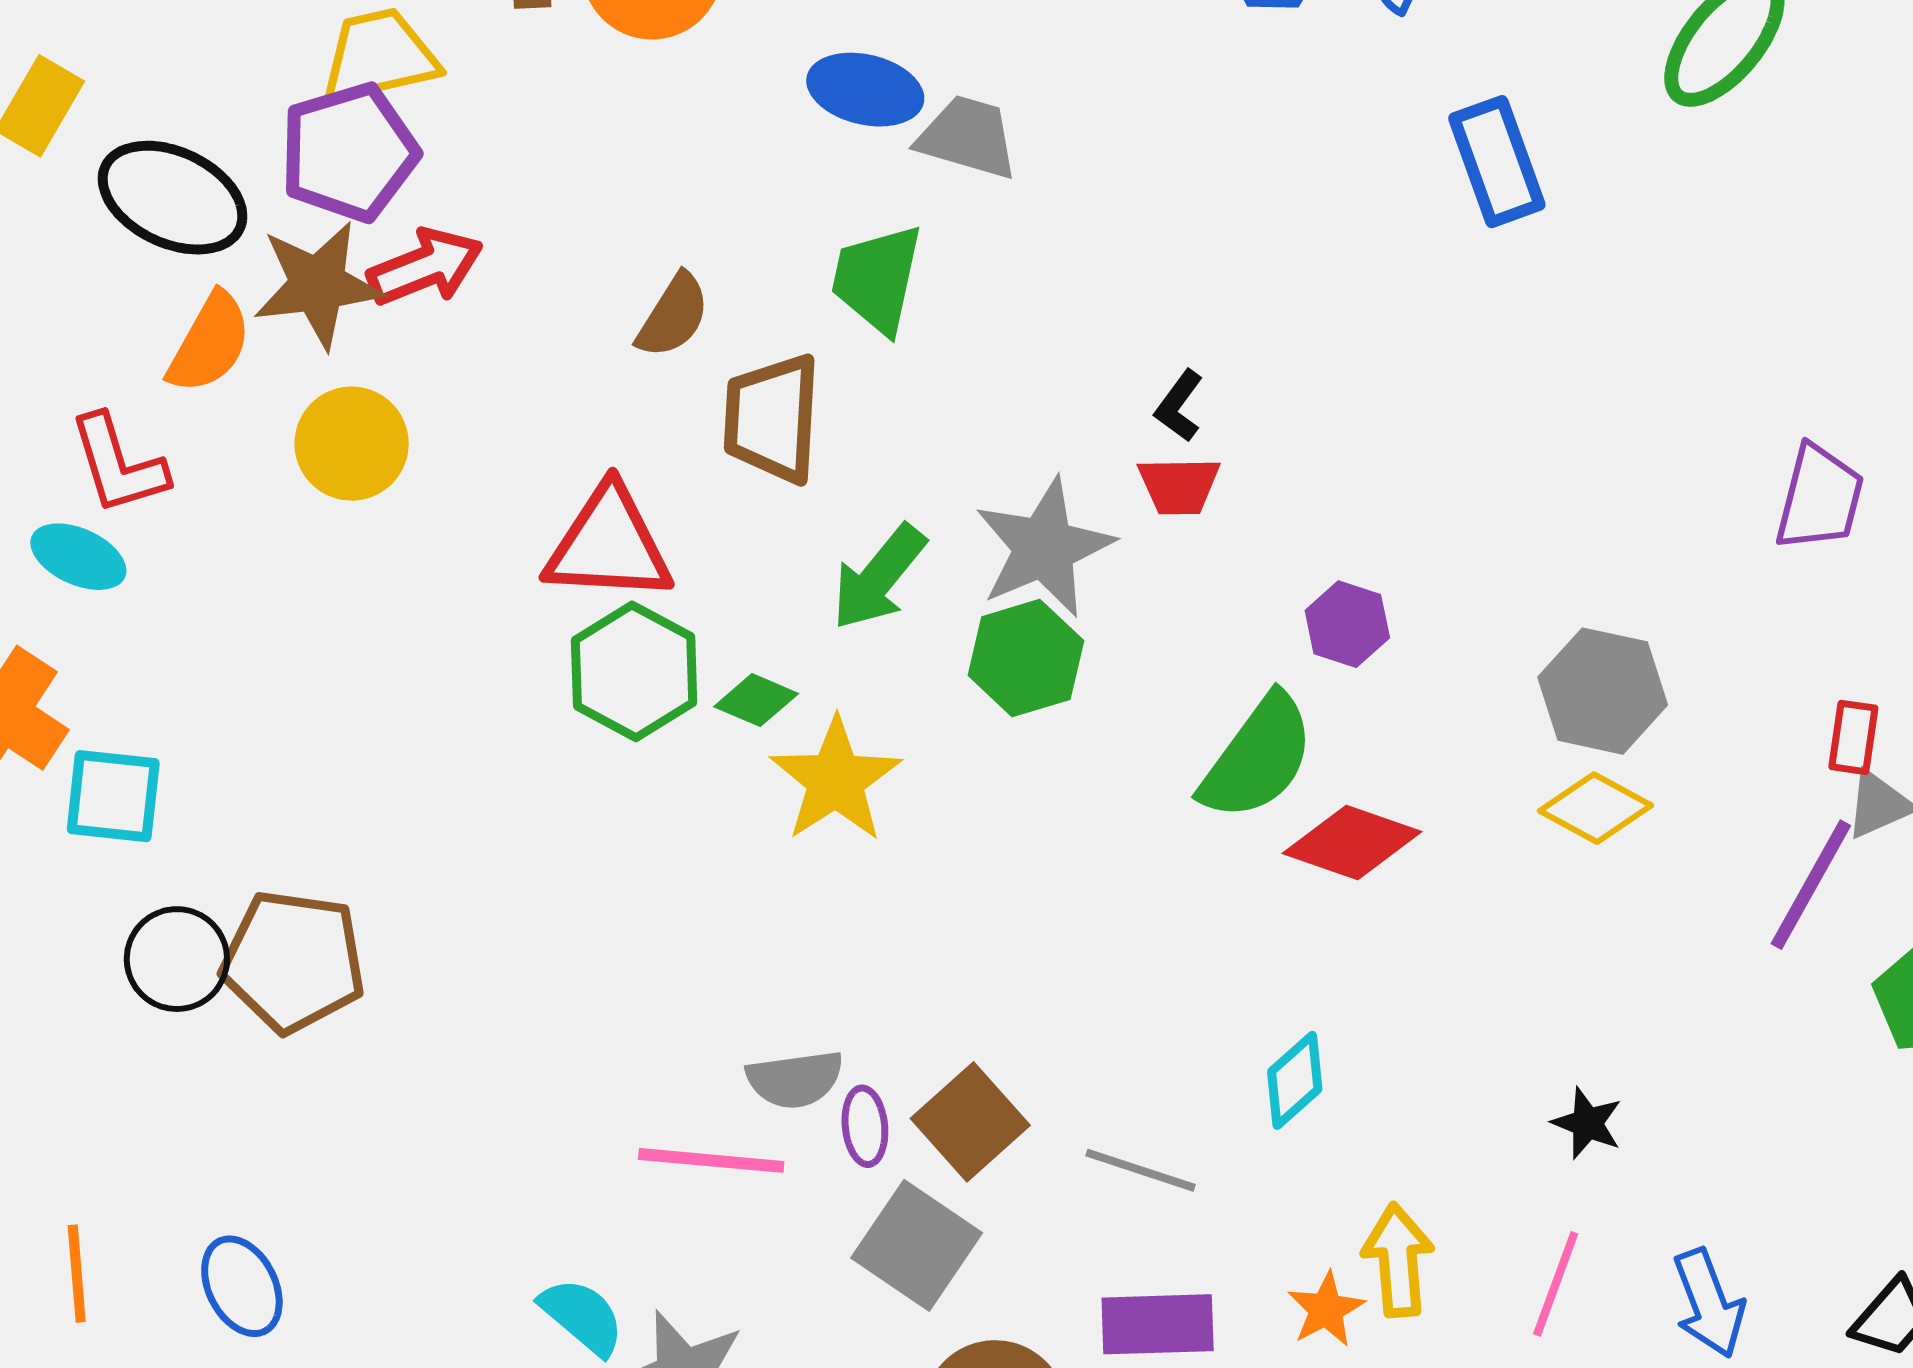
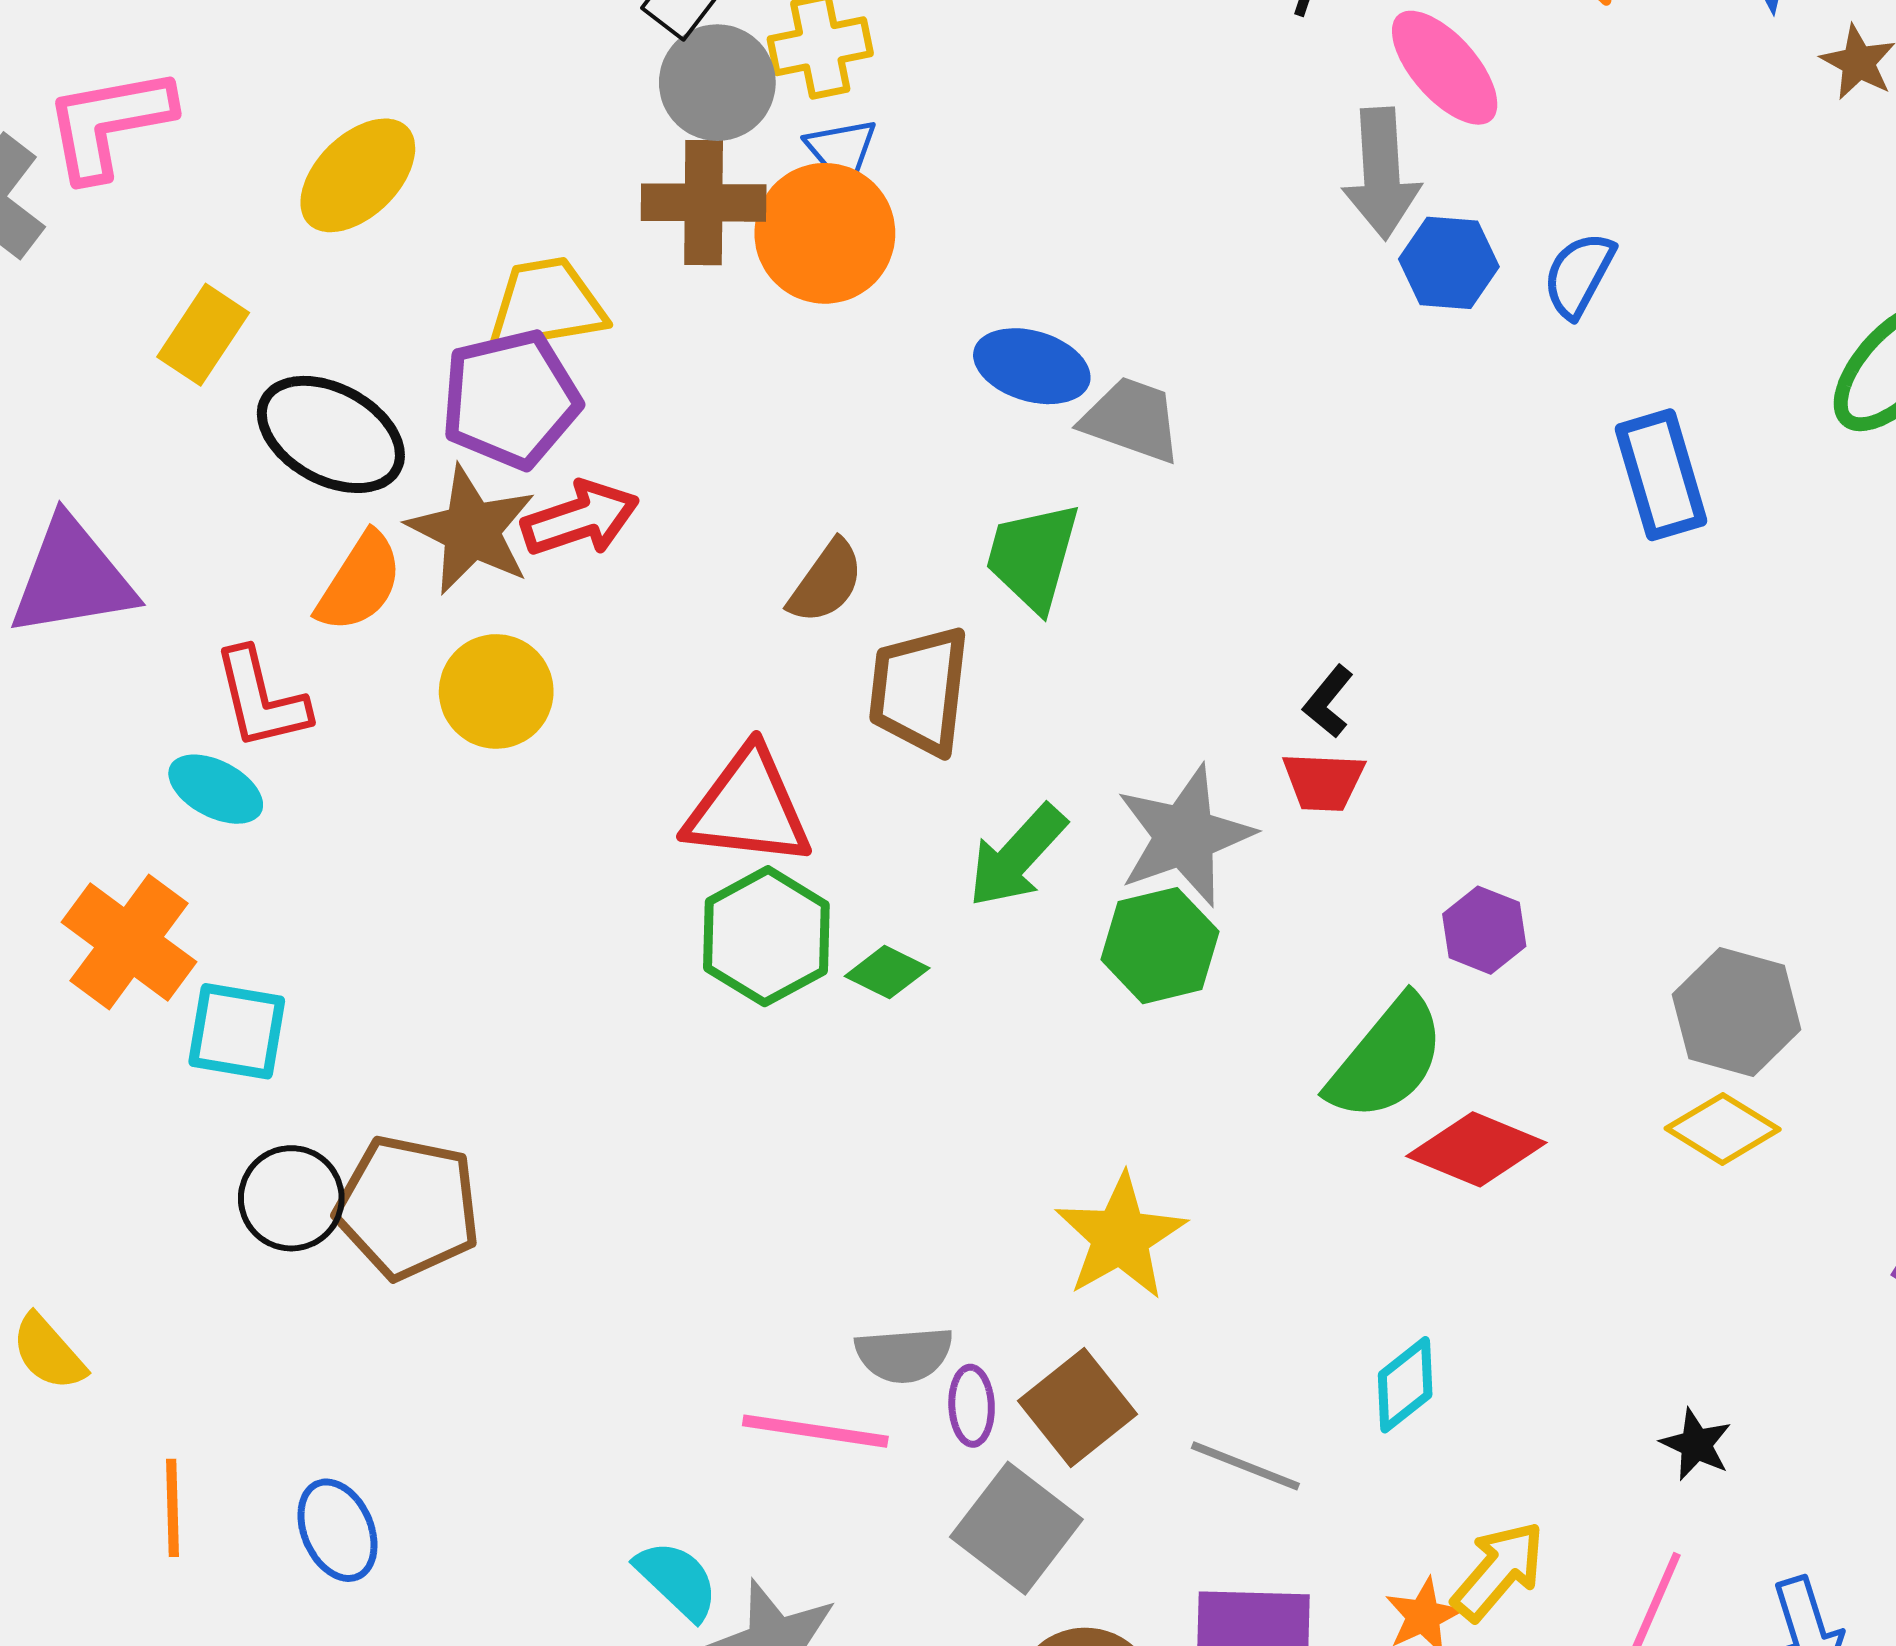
brown star: (318, 285) -> (471, 530), turned 30
yellow star: (836, 780) -> (1120, 1237), moved
yellow arrow: (1398, 1260) -> (1498, 1571), turned 42

